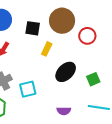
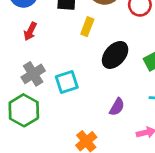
purple semicircle: (64, 111) -> (117, 107), turned -56

